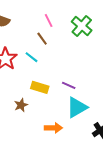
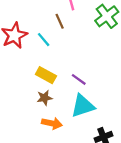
brown star: (21, 105) -> (44, 98), moved

